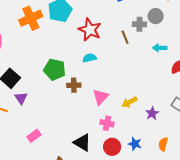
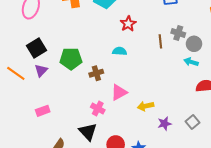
gray circle: (156, 16) -> (194, 44), moved
red star: (90, 30) -> (128, 24), size x0.7
green pentagon: (55, 70) -> (71, 59), moved, turned -30
brown cross: (74, 85) -> (96, 73), turned -32
pink cross: (107, 123) -> (98, 109), moved

